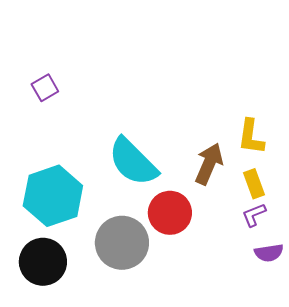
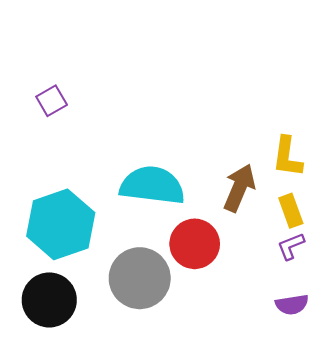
cyan semicircle: (133, 162) -> (152, 185), turned 142
purple semicircle: (269, 253) -> (292, 305), moved

